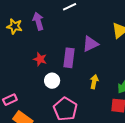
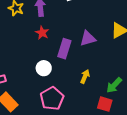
red star: (40, 59) -> (42, 33), moved

